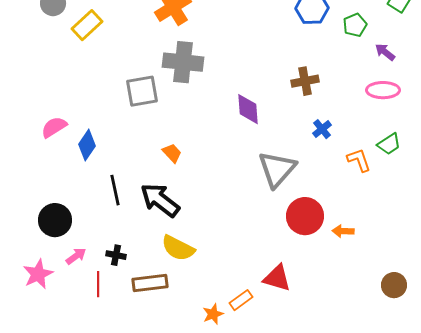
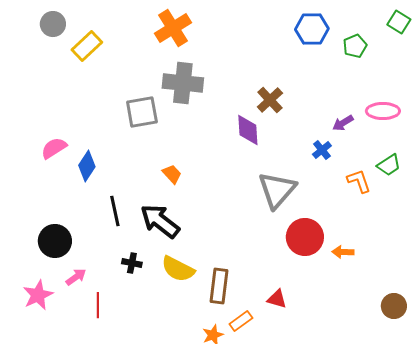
purple arrow: (385, 52) -> (343, 123), moved, turned -70
brown cross: (305, 81) -> (270, 100), moved, turned -32
black cross: (116, 255) -> (132, 263), moved
red triangle: (277, 278) -> (277, 299), size x0.7
brown rectangle: (150, 283) -> (219, 286), moved, turned -76

